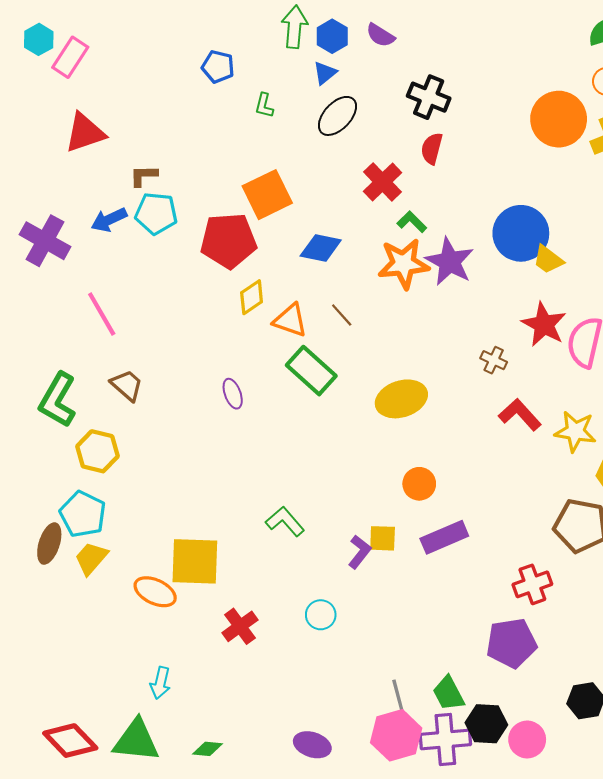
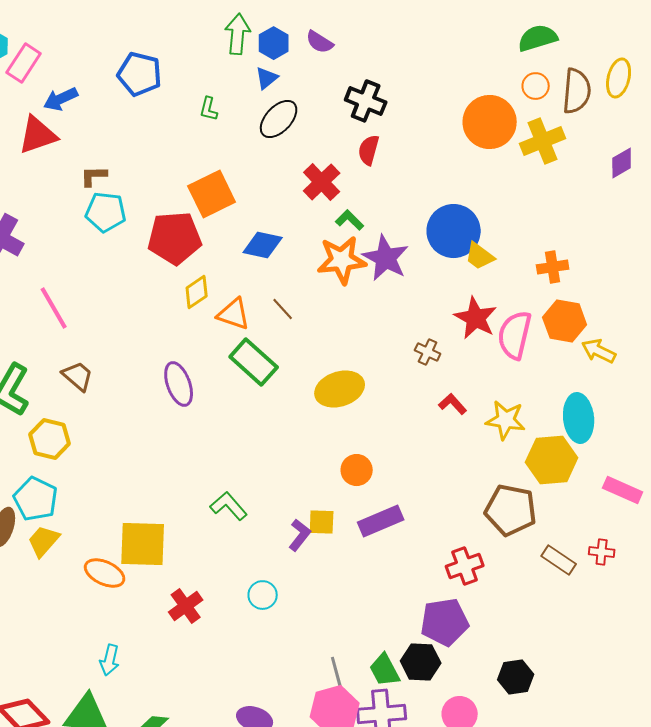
blue pentagon: (218, 67) -> (140, 74), moved, size x1.4
blue arrow: (109, 220) -> (61, 99), moved
purple ellipse: (233, 394) -> (179, 384), size x1.5
red L-shape: (520, 415) -> (453, 404), size x0.7
black hexagon: (486, 724) -> (421, 662), moved

